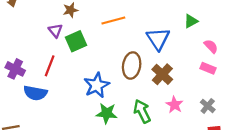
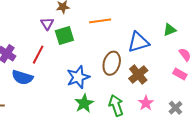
blue triangle: (158, 39) -> (138, 42), turned 40
green star: (107, 113) -> (84, 103), turned 30

